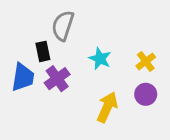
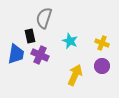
yellow cross: (146, 61) -> (102, 43), turned -32
purple cross: (57, 79) -> (40, 55), turned -30

